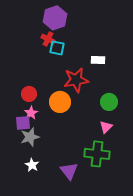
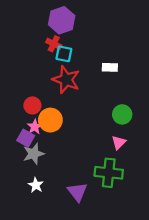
red star: (76, 80) -> (66, 80), moved, turned 30
orange circle: (60, 102) -> (50, 120), moved
purple square: (23, 123) -> (26, 138), turned 35

